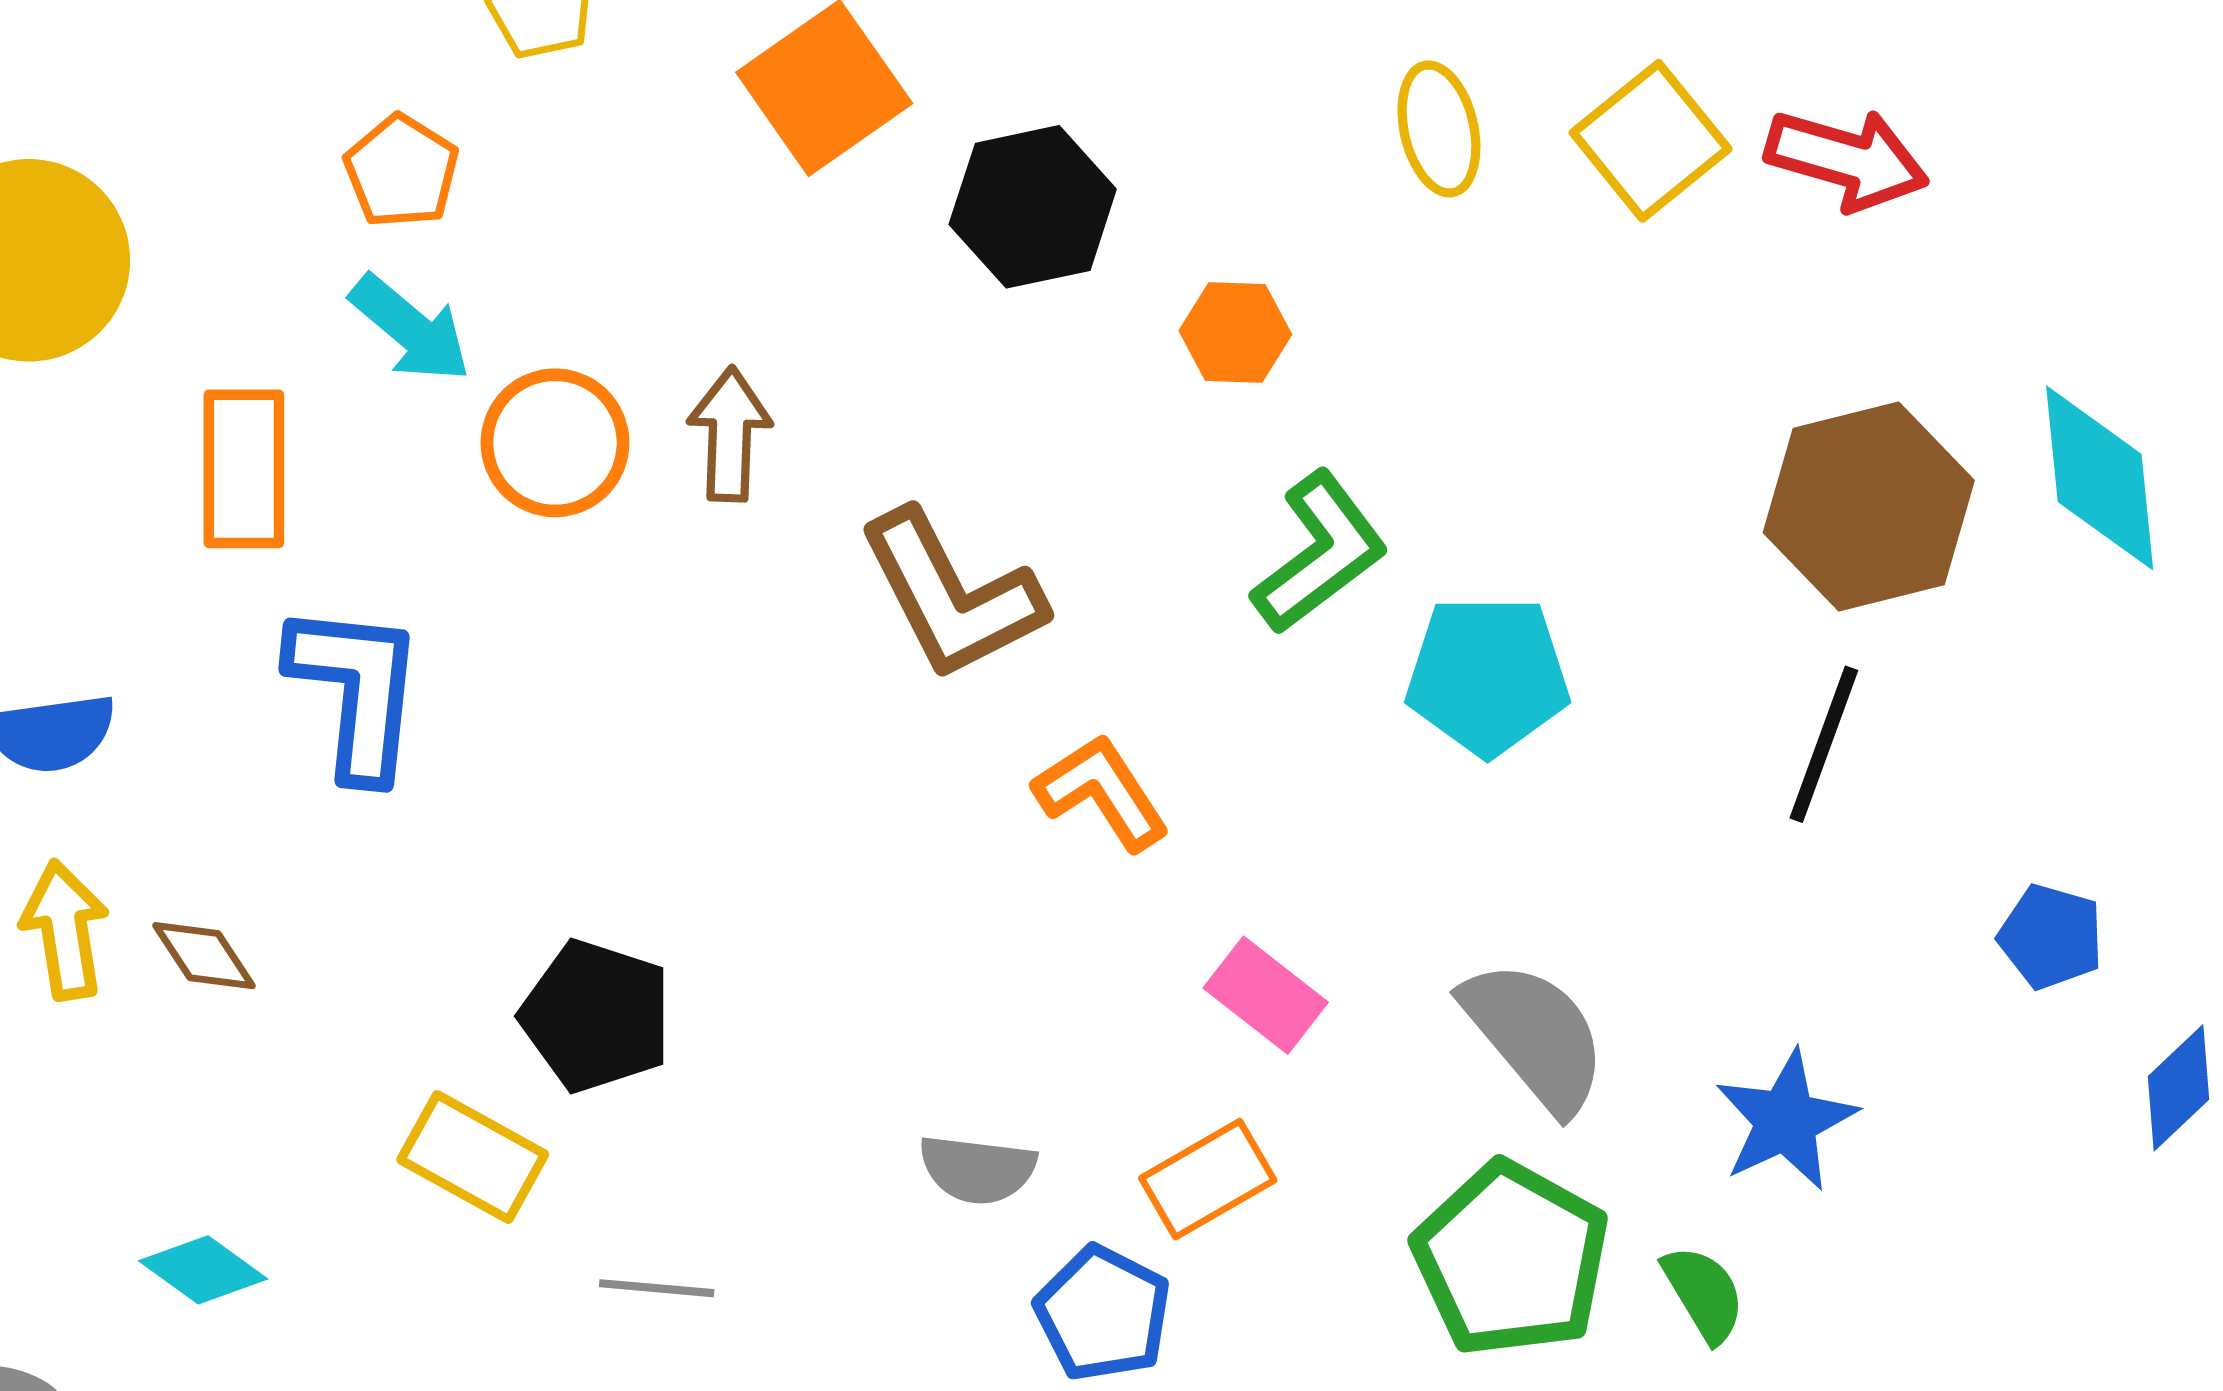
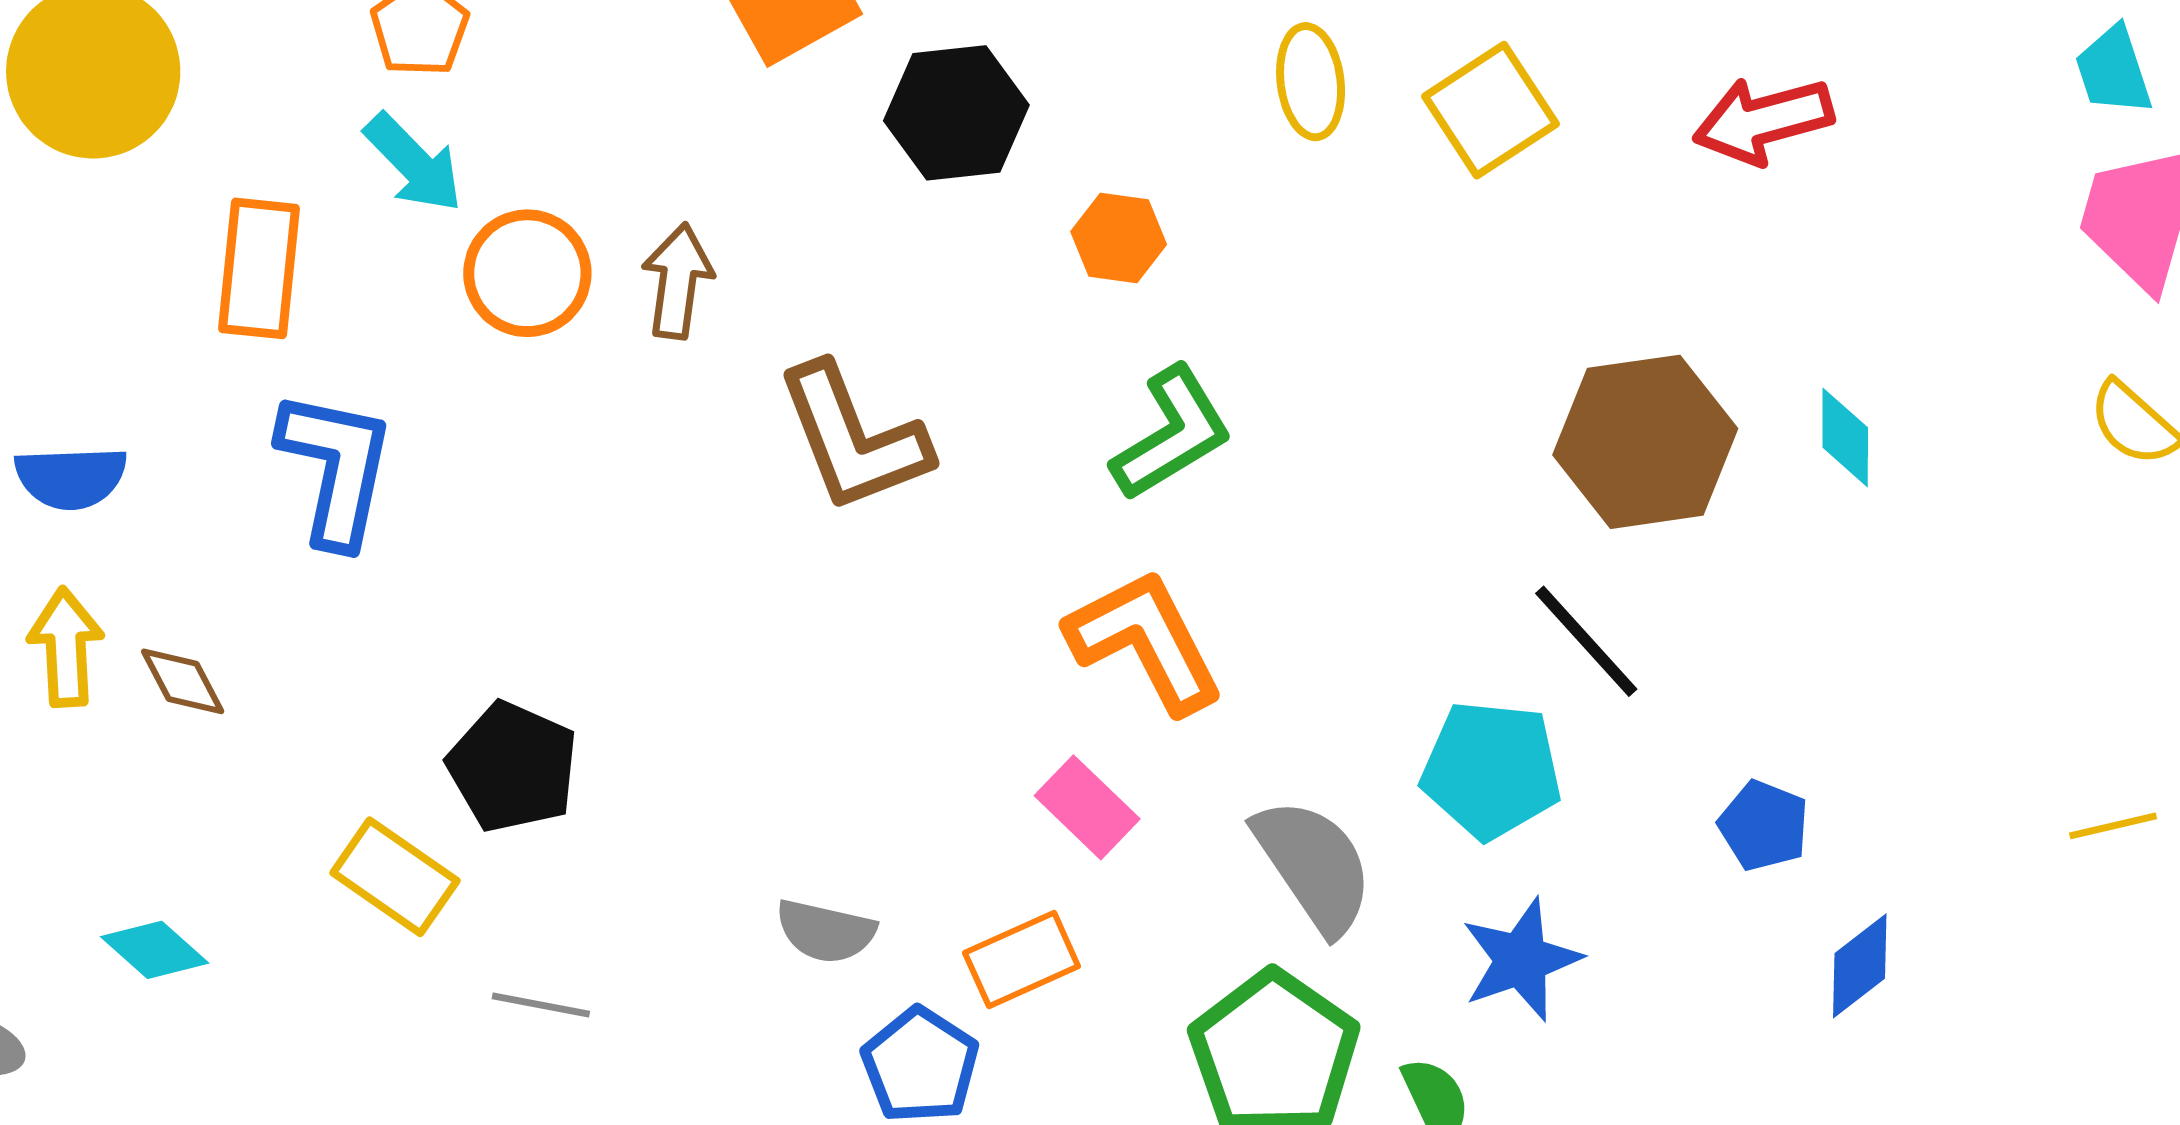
red arrow: (1847, 159) -> (1763, 120), moved, turned 143
cyan diamond: (2100, 478) -> (1845, 437), size x0.6
cyan pentagon: (1488, 676) -> (1491, 770), moved
black line: (1824, 744) -> (1586, 641), turned -68
orange L-shape: (1102, 792) -> (1145, 641), moved, size x1.4

